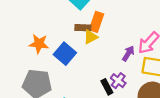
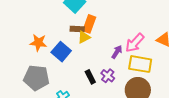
black rectangle: (107, 87) -> (90, 77), moved

